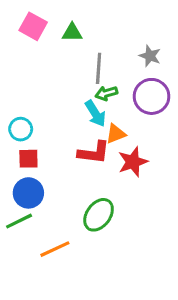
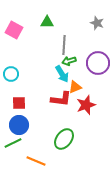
pink square: (33, 26) -> (14, 30), moved
gray star: (150, 56) -> (97, 23), moved
cyan circle: (21, 129) -> (11, 74), moved
orange line: (55, 249) -> (36, 161), turned 48

